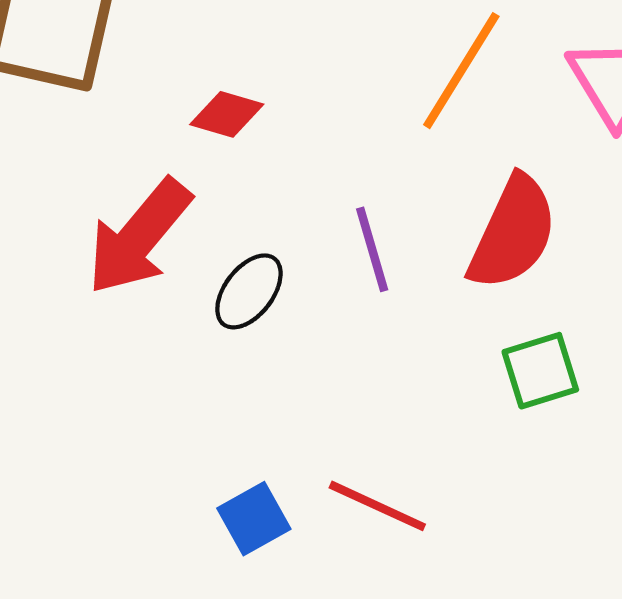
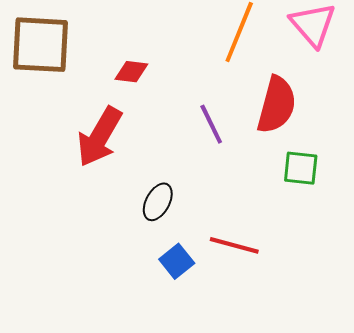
black ellipse: (249, 291) -> (158, 202), moved
green square: (540, 371) -> (301, 168), turned 33

